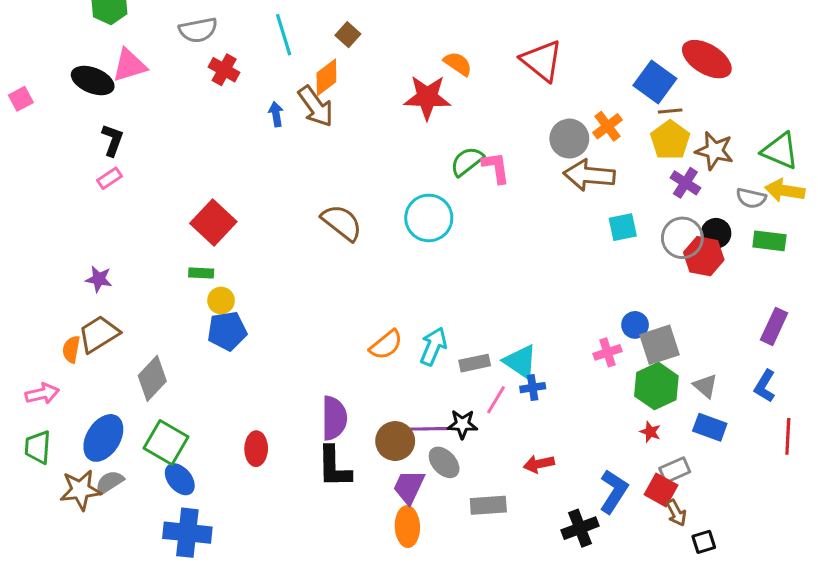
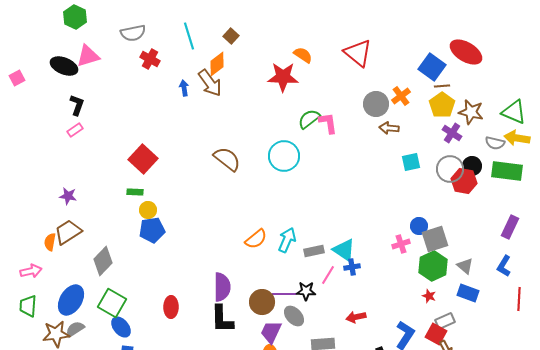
brown arrow: (589, 175) -> (389, 128), size x0.6
green rectangle: (769, 241) -> (507, 171), size x1.4

